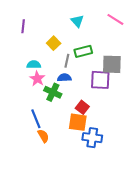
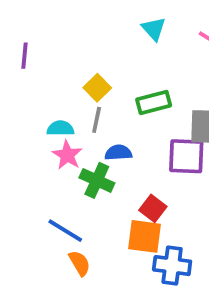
cyan triangle: (77, 21) -> (154, 29), moved
purple line: (23, 26) -> (24, 56), moved
gray line: (67, 61) -> (97, 120), moved
blue line: (36, 119) -> (65, 231), turned -36

